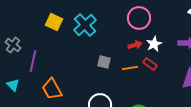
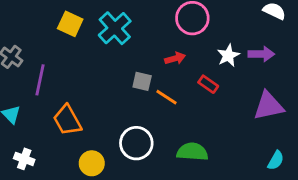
white star: (154, 44) -> (228, 55), moved
red arrow: (135, 45) -> (175, 58), moved
orange line: (130, 68) -> (166, 97), moved, turned 42

